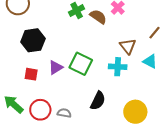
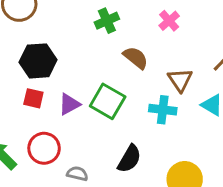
brown semicircle: (98, 17) -> (136, 58), moved
red square: (31, 74) -> (33, 98), moved
red circle: (40, 110) -> (44, 148), moved

